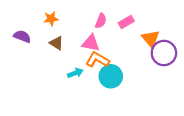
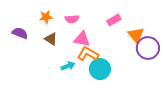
pink semicircle: (101, 21) -> (72, 19), moved, turned 64

